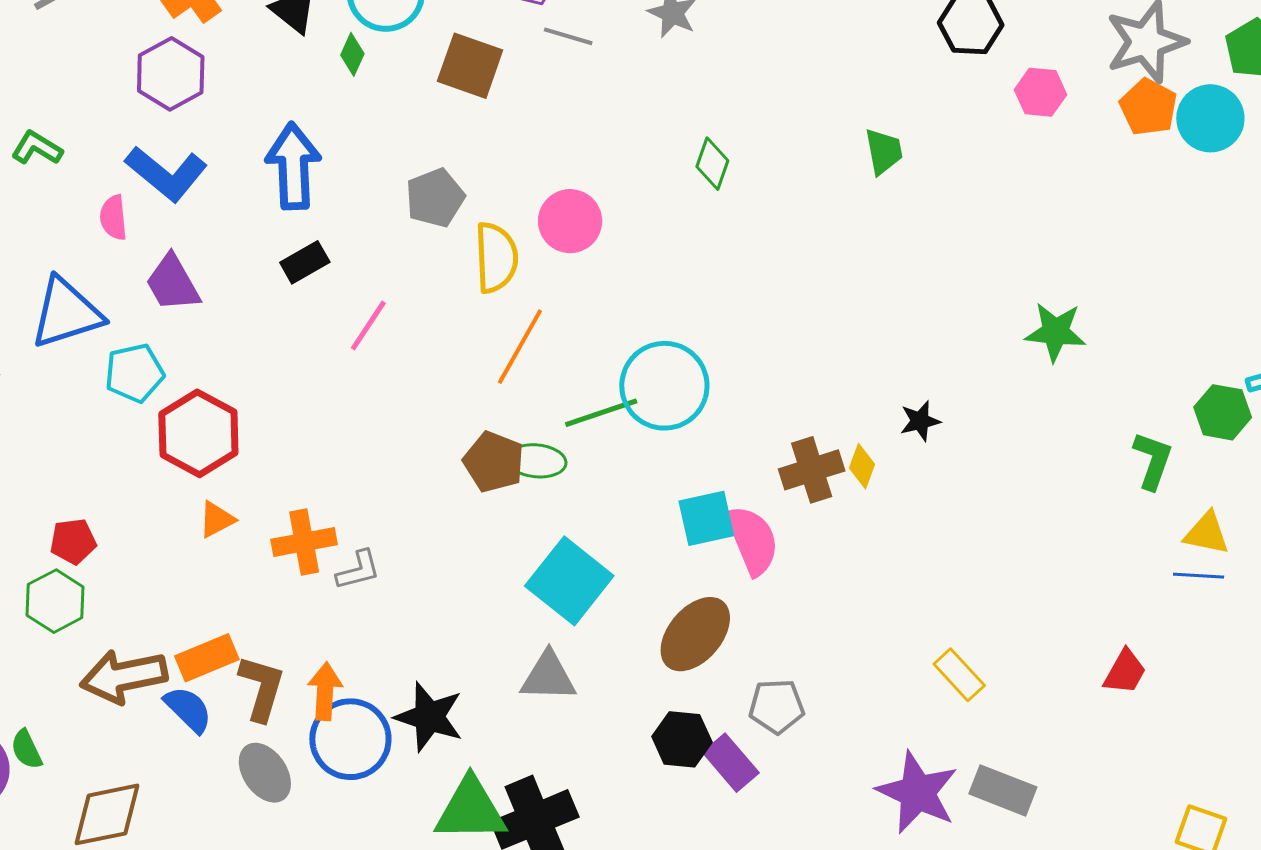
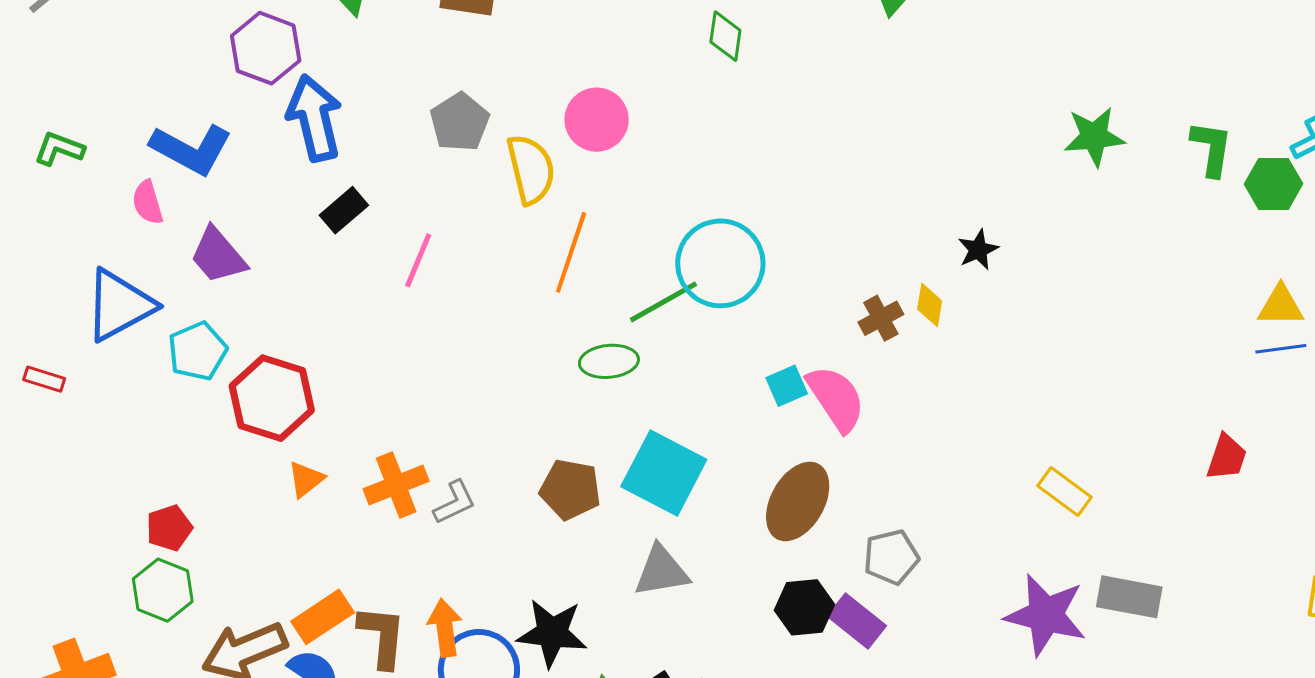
purple hexagon: (171, 74) -> (266, 48), moved
green L-shape: (1153, 461) -> (1212, 149), moved
brown pentagon: (494, 462) -> (570, 489), moved
brown cross: (812, 470) -> (881, 318), size x0.7
cyan square: (706, 518) -> (787, 386), size x0.7

